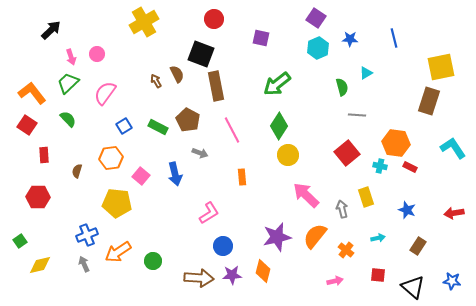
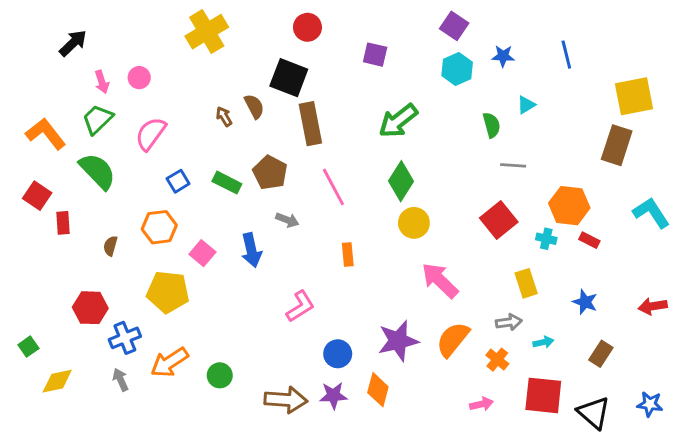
green semicircle: (68, 119) -> (97, 171), size x1.6
red square: (27, 125) -> (37, 196), moved
red hexagon: (38, 197) -> (90, 308), moved
gray arrow: (342, 209) -> (509, 322), moved, turned 96
blue circle: (223, 246) -> (338, 354), moved
red square: (378, 275) -> (543, 395), size x1.8

